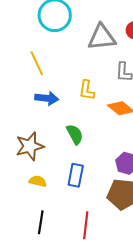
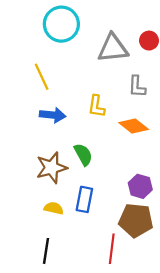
brown star: (30, 146) -> (52, 168), moved
yellow semicircle: (38, 181) -> (54, 208), moved
red line: (86, 225) -> (112, 249), moved

